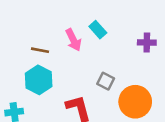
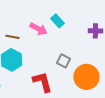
pink arrow: (73, 40) -> (38, 29), turned -36

